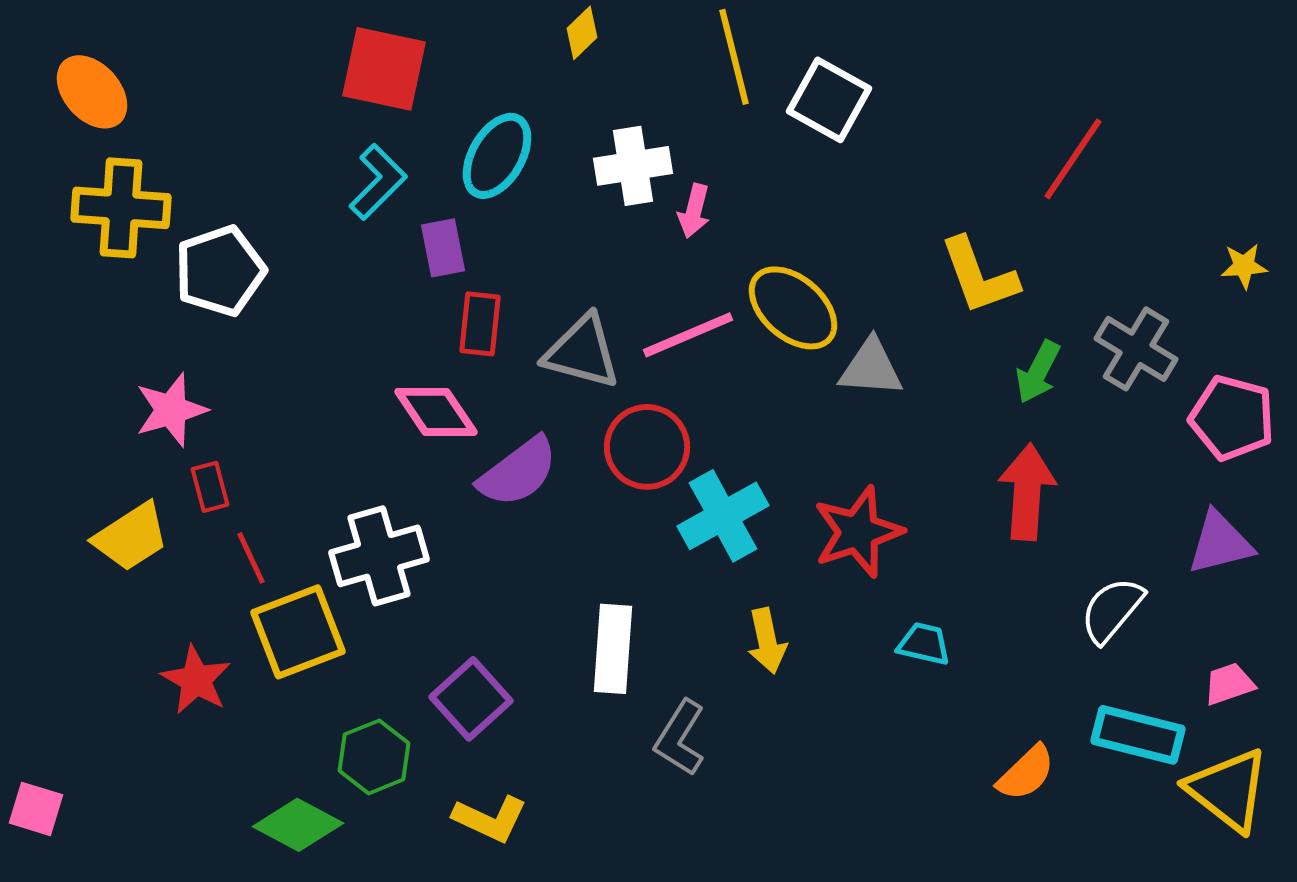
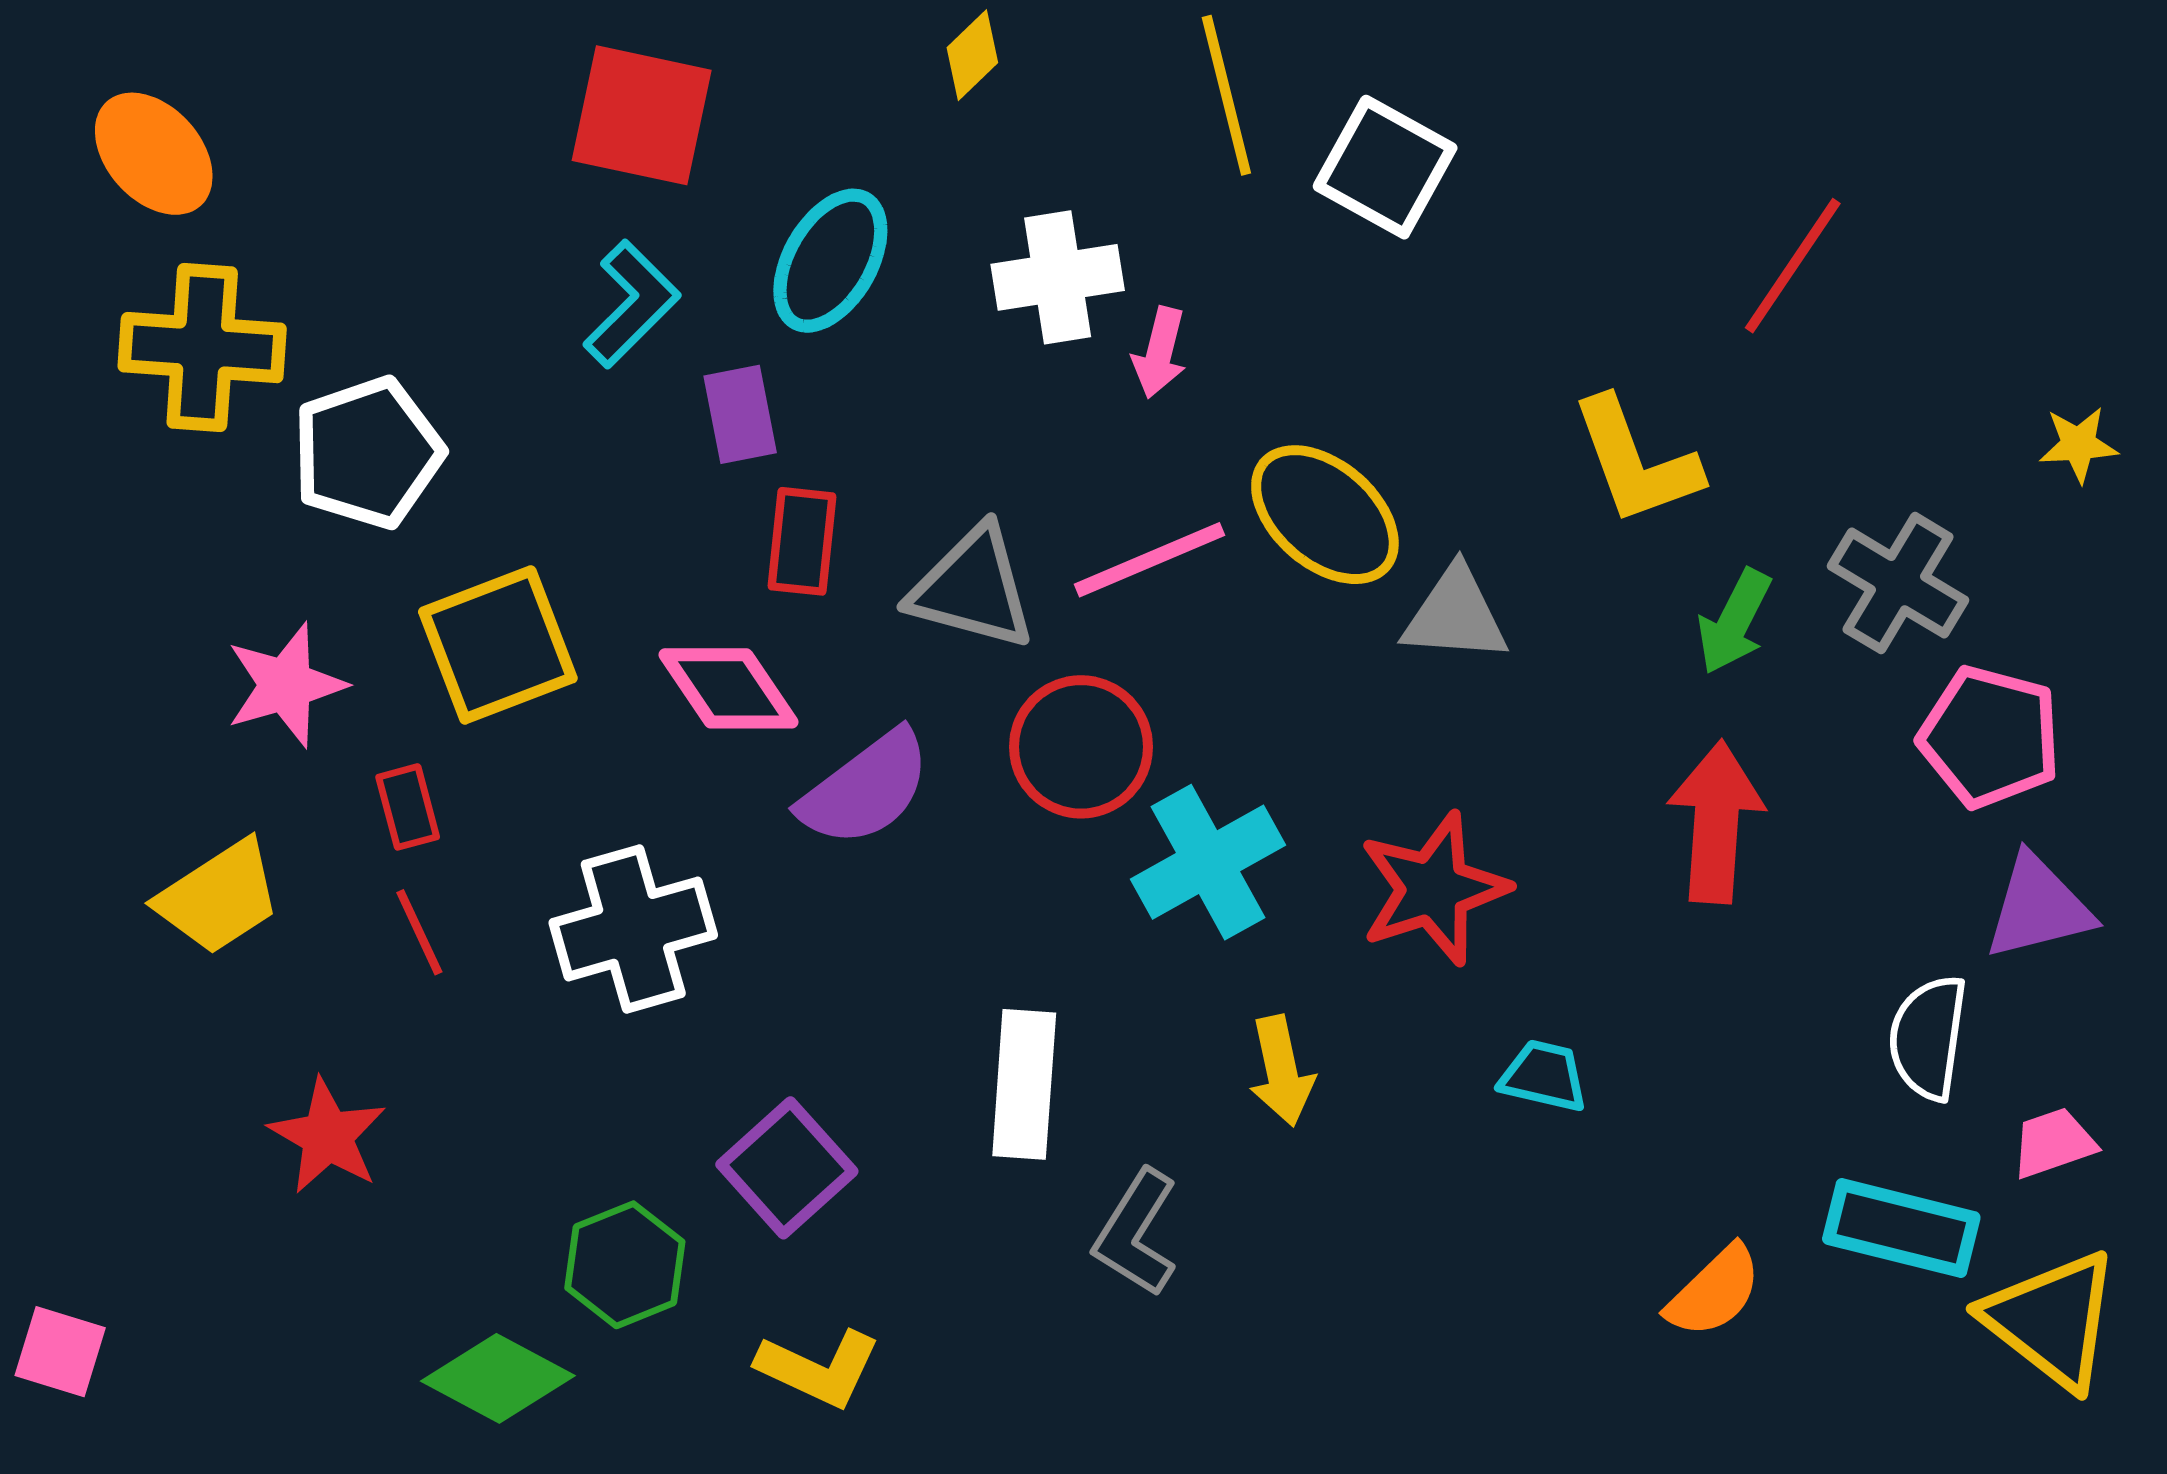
pink pentagon: (1232, 418) -> (1990, 737), moved
red rectangle: (210, 487) -> (408, 807), moved
white semicircle: (1112, 610) -> (1928, 1038), moved, turned -32
yellow square: (298, 632) -> (498, 645), moved

